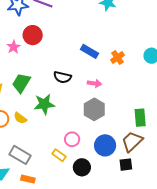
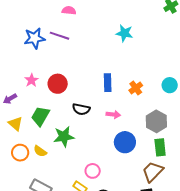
red circle: (33, 35) -> (58, 84), moved
blue rectangle: (90, 51) -> (108, 83), turned 60
gray hexagon: (94, 109) -> (156, 121), moved
blue circle: (105, 145) -> (125, 142), moved

